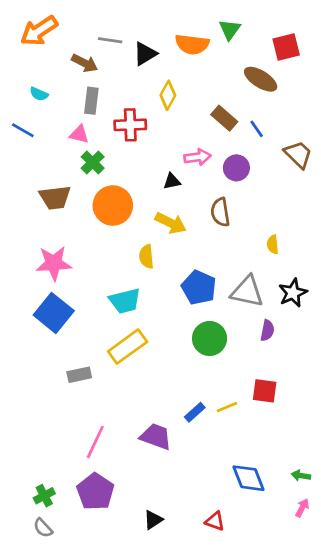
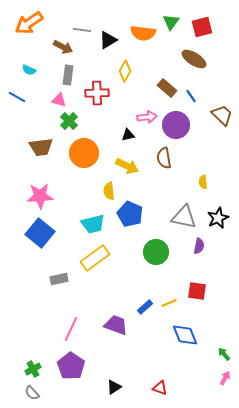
red square: (286, 47) -> (202, 27), moved
purple circle: (236, 168) -> (176, 125), size x1.4
blue pentagon: (199, 287) -> (130, 214), moved
green arrow: (301, 476) -> (224, 354), turned 40
blue diamond: (248, 478) -> (185, 335), moved

